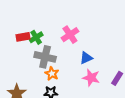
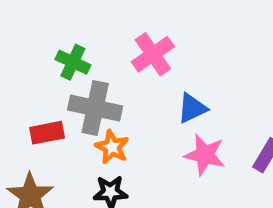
red rectangle: (23, 37) -> (47, 133), moved
green cross: (36, 37) -> (73, 62), turned -32

